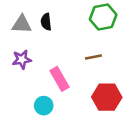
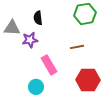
gray triangle: (22, 24) -> (12, 28), moved
purple star: (22, 59) -> (30, 40), moved

